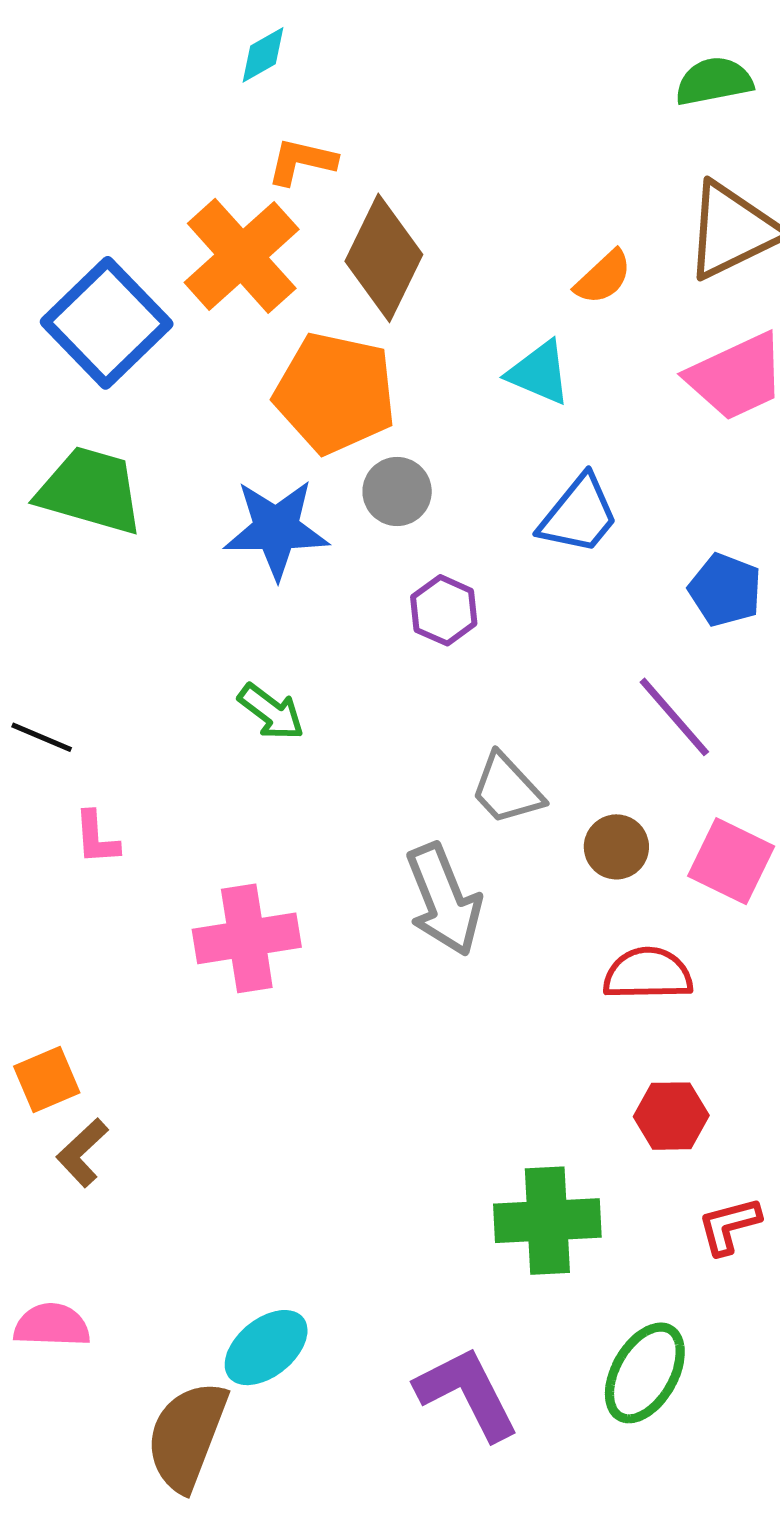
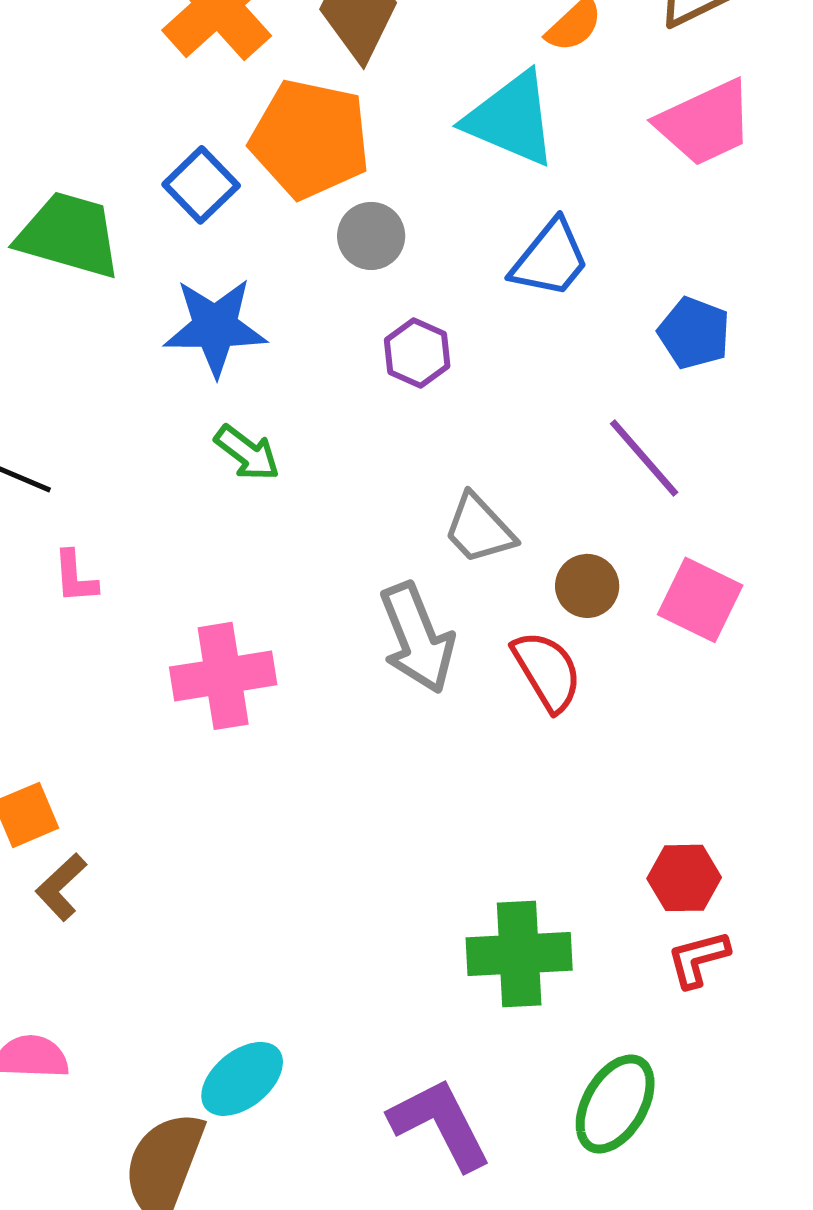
blue square: (107, 323) -> (201, 185), moved, size x0.6
cyan triangle: (539, 373) -> (511, 119), size x1.5
blue star: (276, 529) -> (215, 327), moved
red semicircle: (648, 974) -> (547, 671), moved, turned 60
red hexagon: (671, 1116) -> (684, 878), moved

